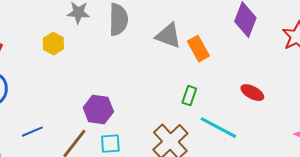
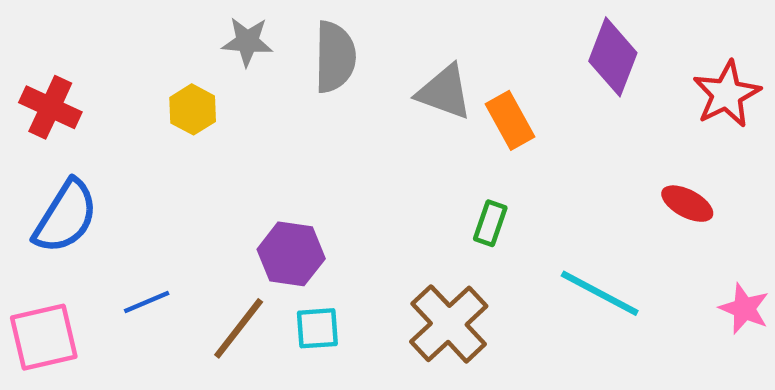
red ellipse: (252, 93) -> (687, 204), moved
cyan line: (218, 128) -> (600, 293), moved

